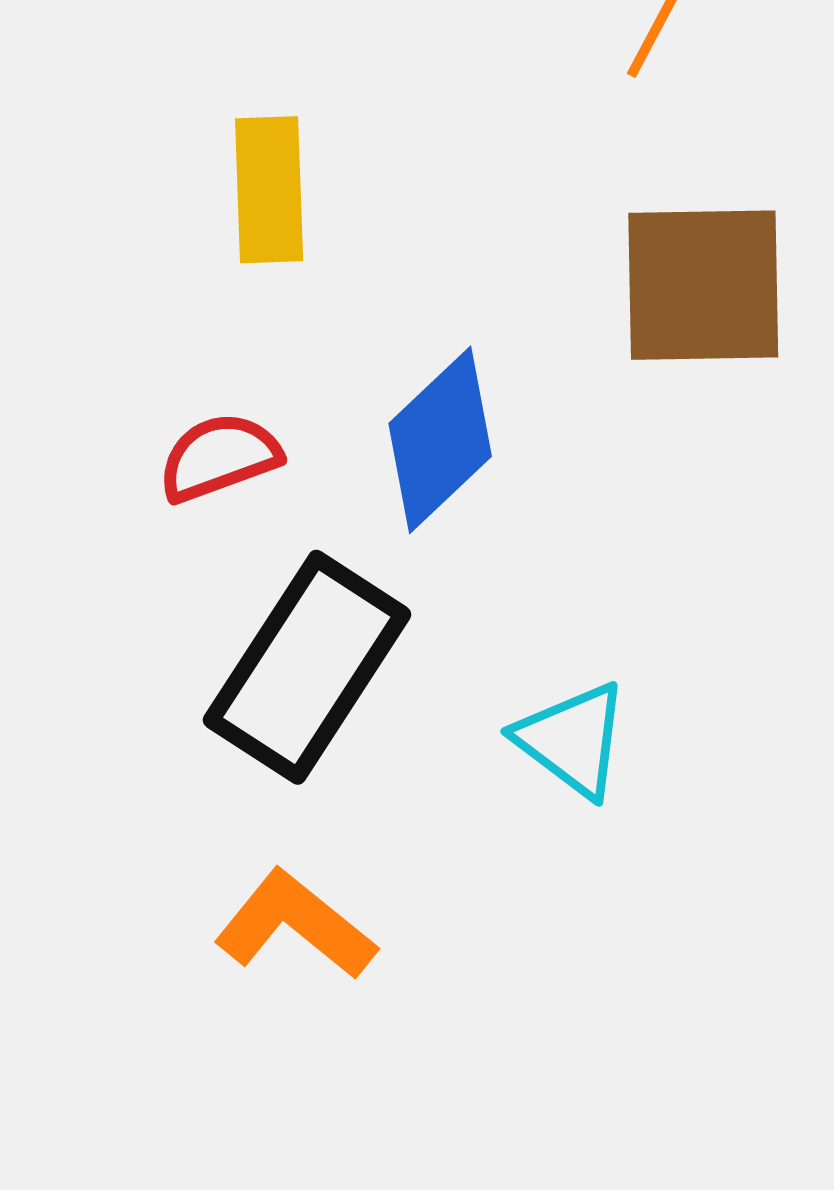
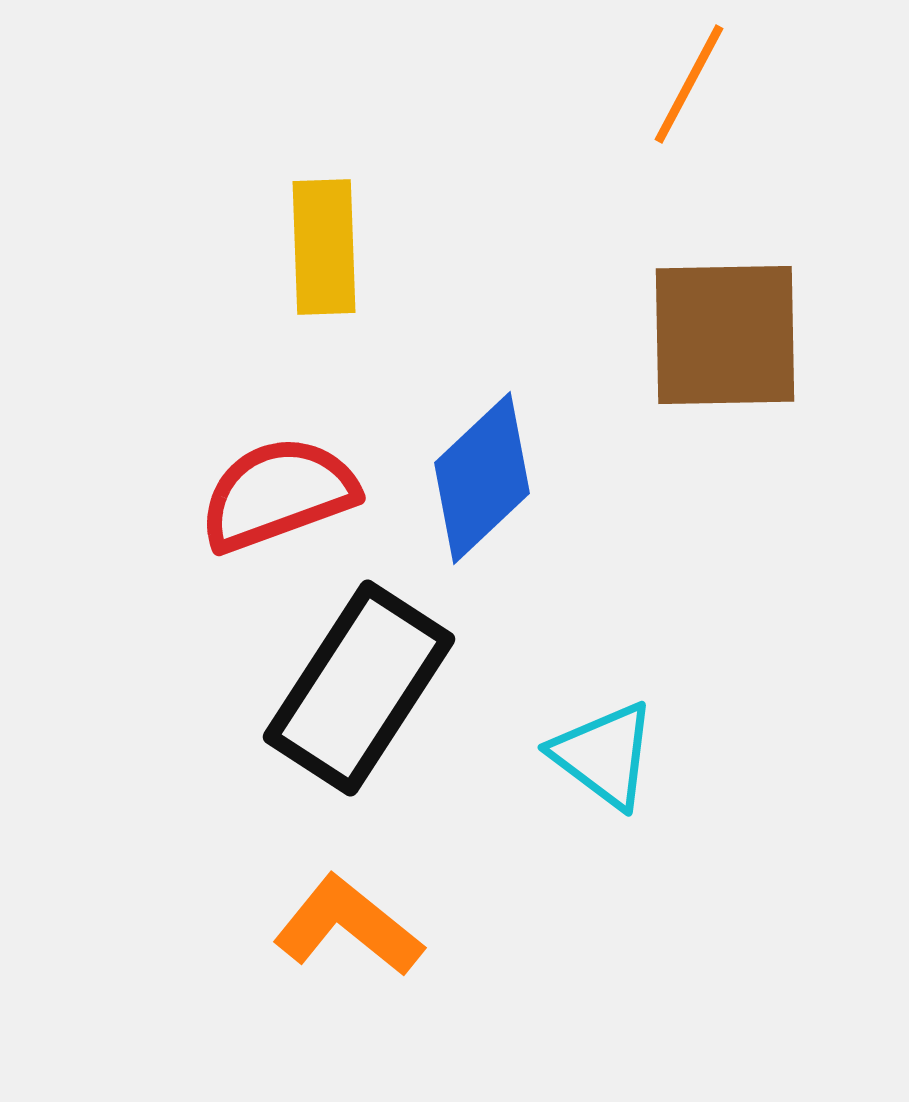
red semicircle: (219, 457) -> (278, 494), size x1.4

